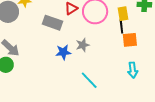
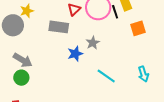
black line: (121, 27) -> (115, 12), moved
cyan arrow: (133, 70) -> (143, 74), moved

